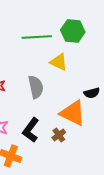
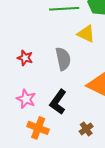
brown cross: (59, 135) -> (86, 129), moved

